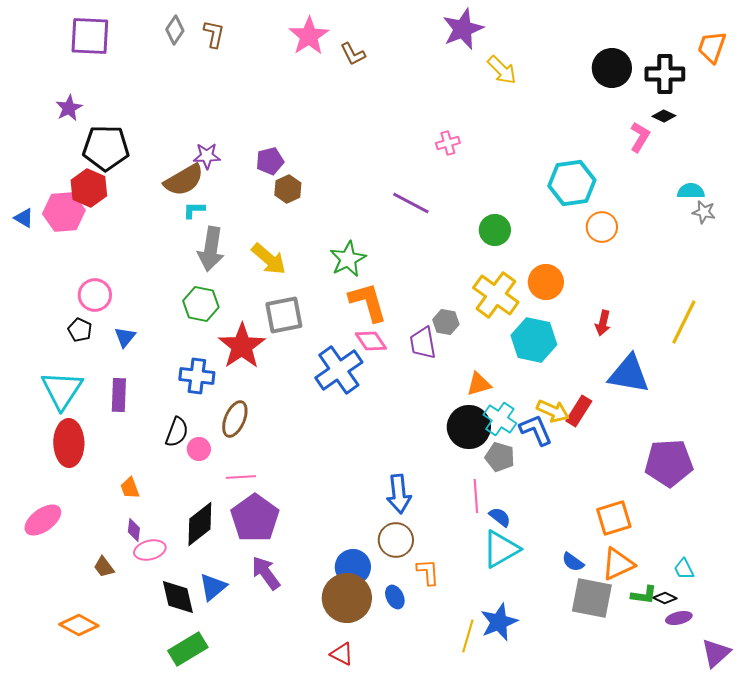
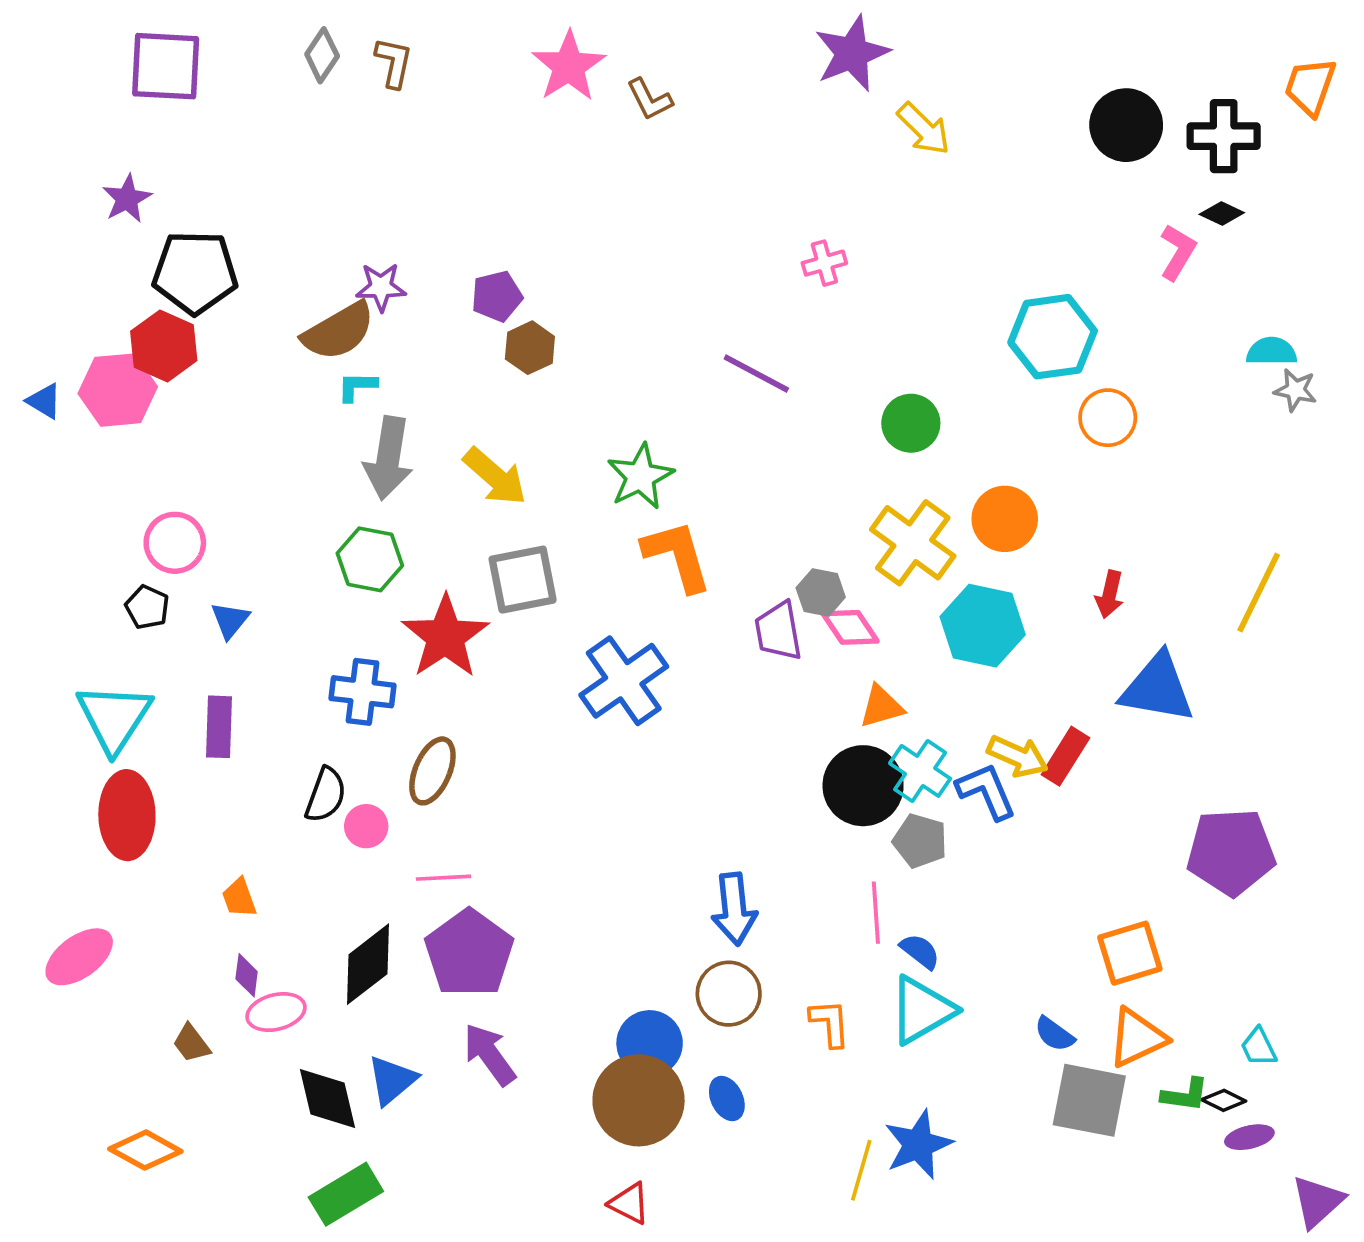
pink diamond: (371, 341) -> (850, 627), moved
orange L-shape: (428, 572) -> (830, 1023), moved

